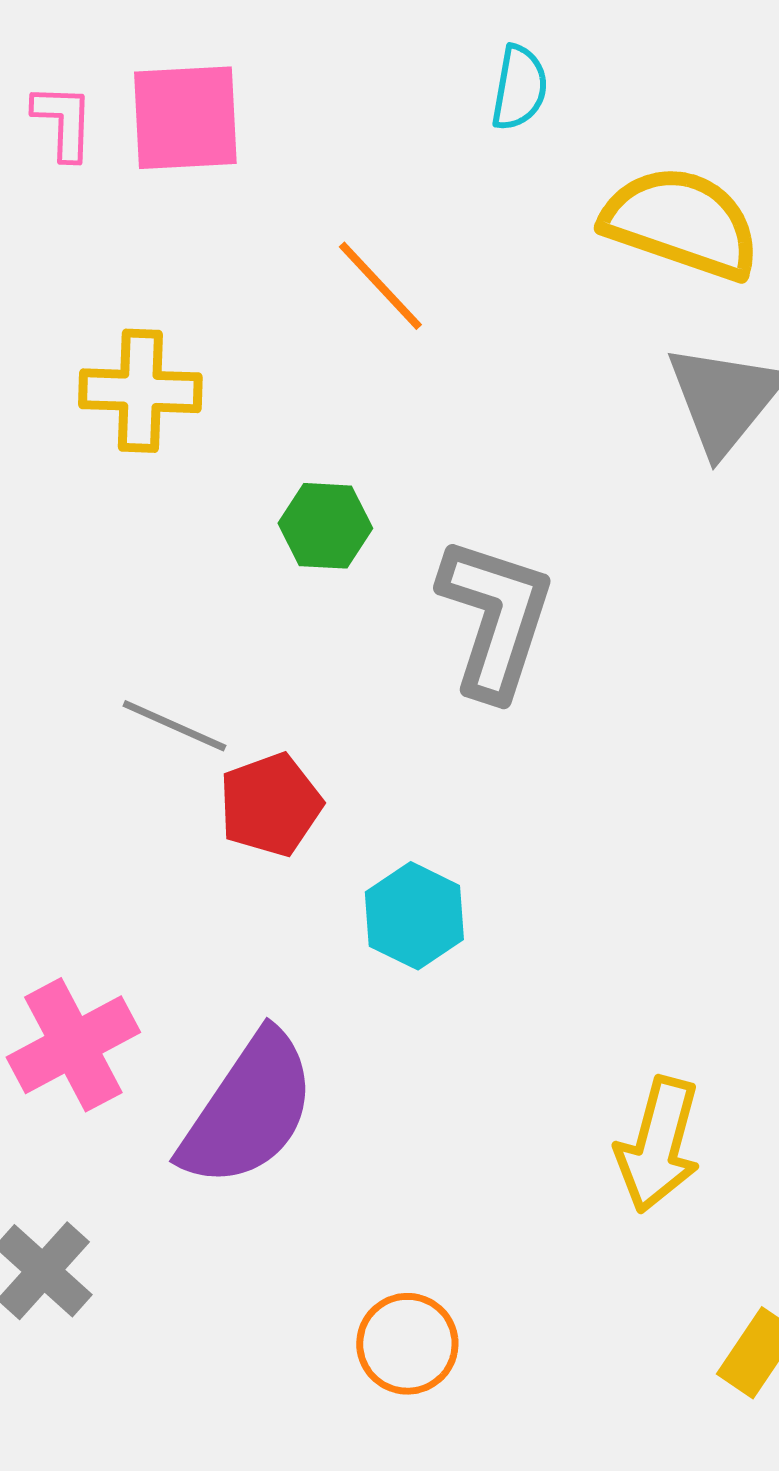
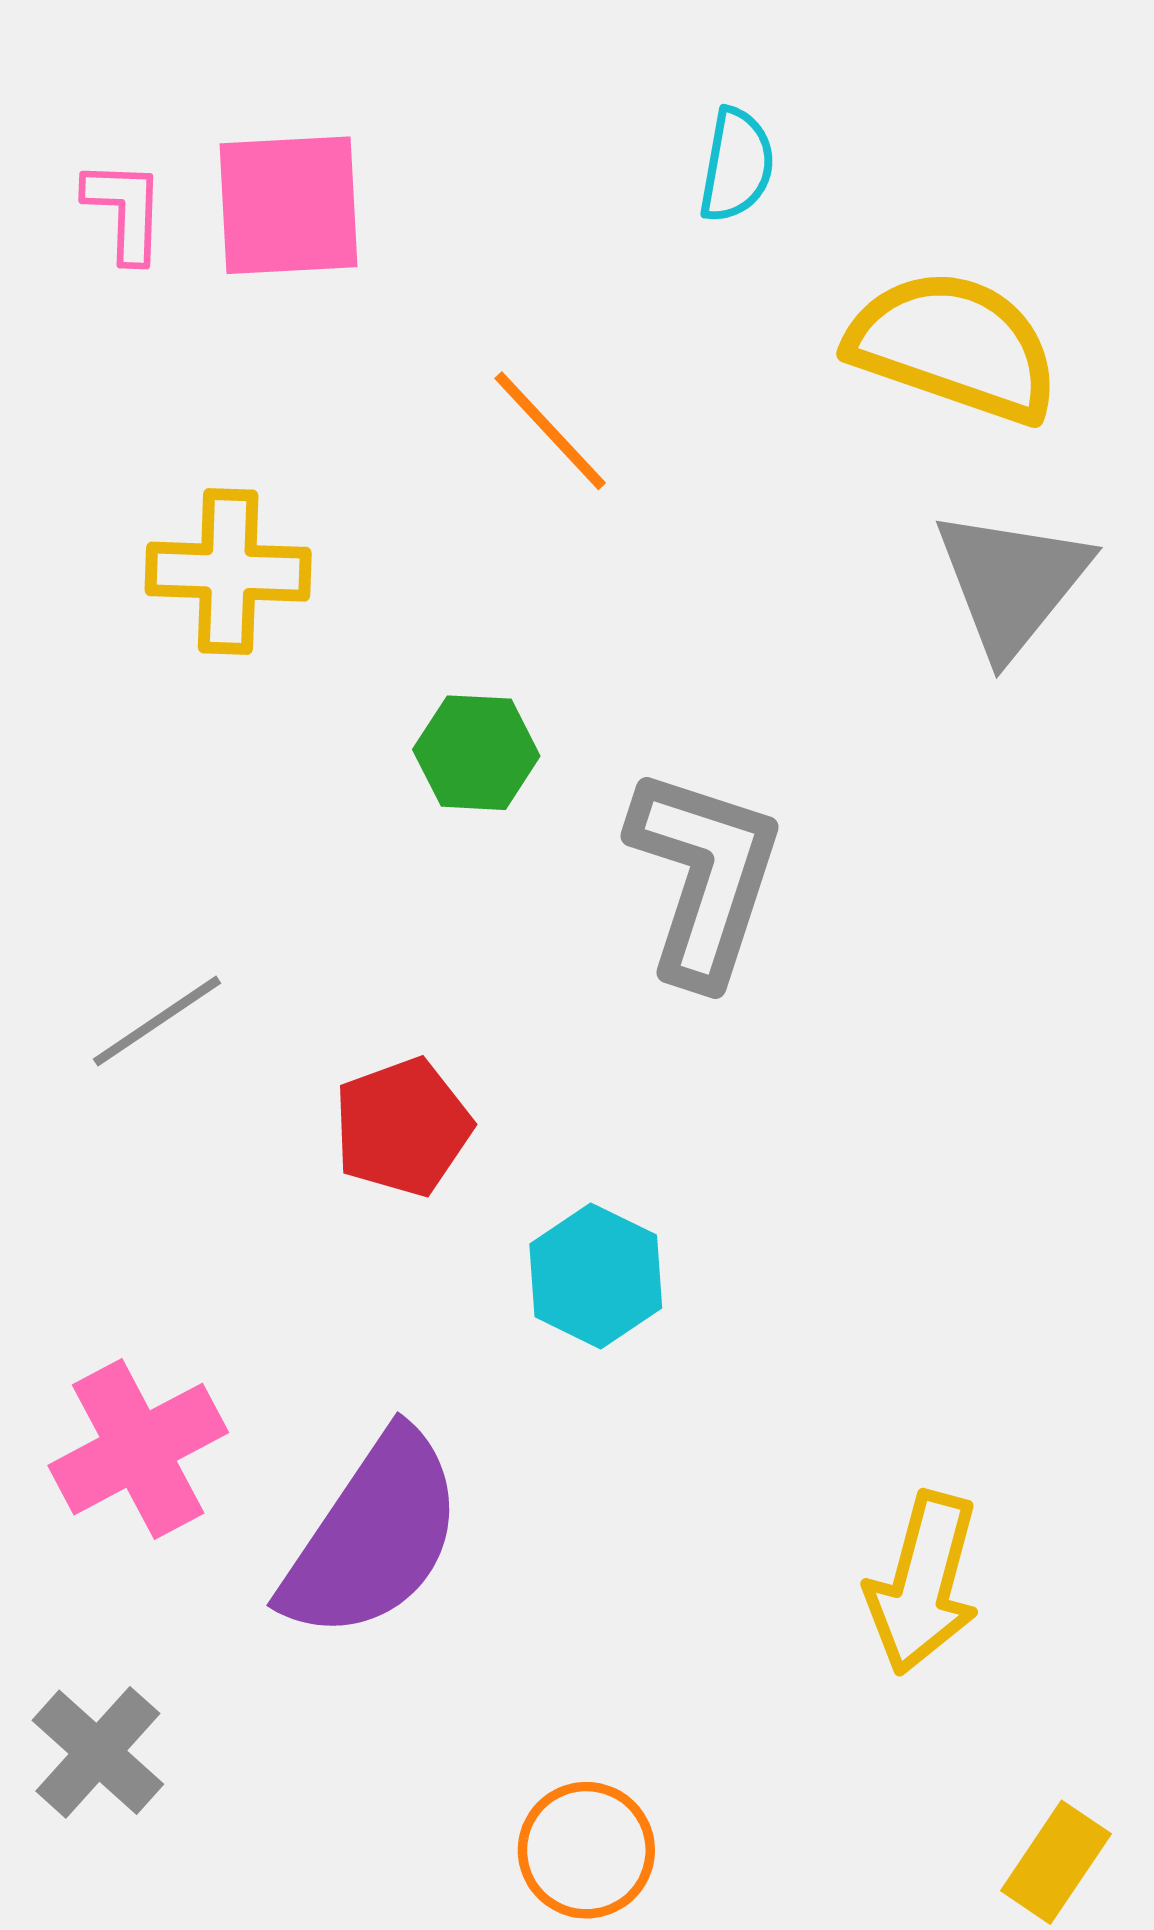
gray line: (174, 726) -> (157, 1021), moved, turned -58

